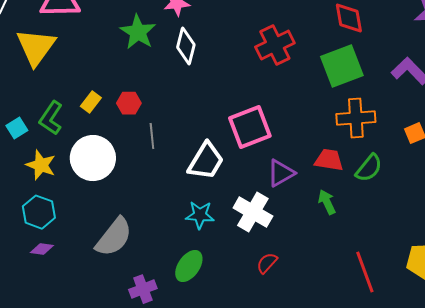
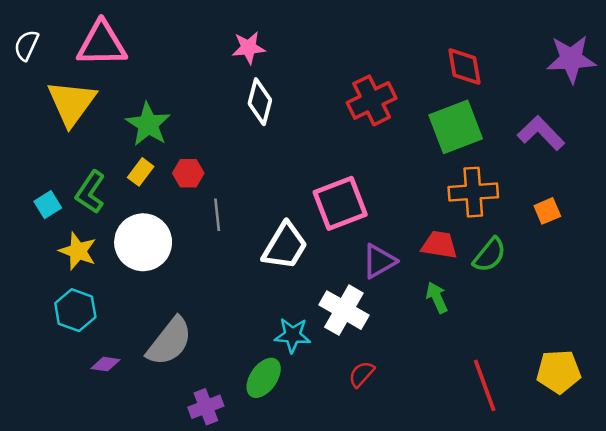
green star: (138, 32) -> (148, 124), moved
cyan star: (200, 215) -> (292, 335), moved
purple diamond: (42, 249) -> (105, 364), moved

